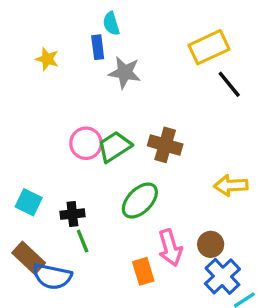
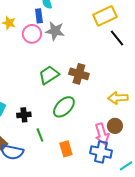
pink circle: (86, 143) -> (32, 34), moved
green line: (83, 241) -> (40, 135), moved
brown circle: (211, 244) -> (115, 126), moved
pink arrow: (170, 248) -> (102, 134), moved
blue cross: (222, 276) -> (101, 152), moved, turned -35

